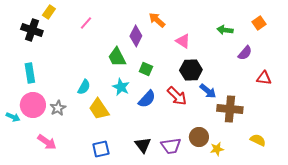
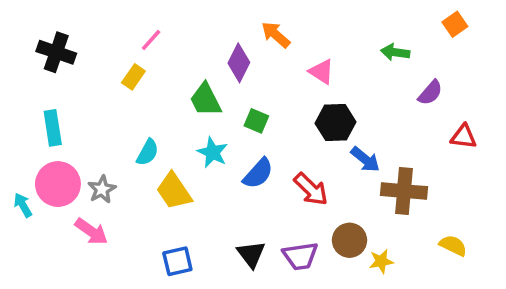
yellow rectangle: (49, 12) -> (133, 77), moved
orange square: (259, 23) -> (455, 24), moved
red arrow: (177, 96) -> (311, 189), moved
cyan arrow: (13, 117) -> (23, 205), turned -144
pink arrow: (47, 142) -> (91, 231), moved

